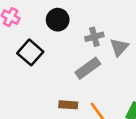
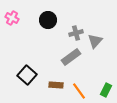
black square: (30, 52) -> (27, 75), moved

